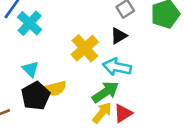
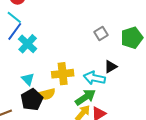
black triangle: (119, 36) -> (111, 67), moved
yellow cross: (85, 48) -> (63, 74), moved, turned 35

